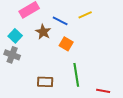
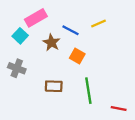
cyan square: (15, 36) -> (20, 36), moved
brown rectangle: (45, 82) -> (54, 86), moved

